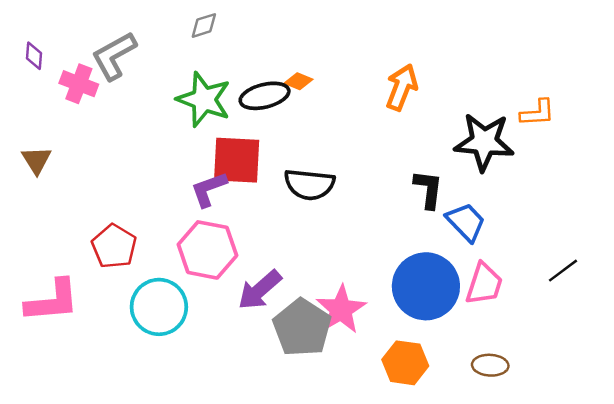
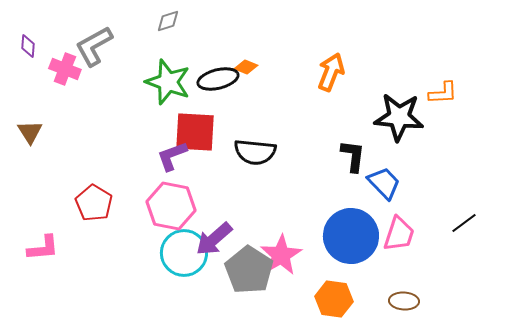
pink L-shape: (52, 301) -> (43, 248), size x0.7
cyan circle: (159, 307) -> (184, 253), moved

